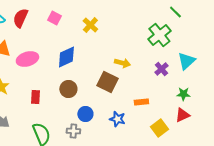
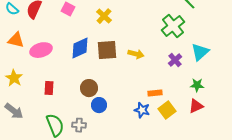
brown square: (107, 82) -> (107, 50), moved, turned -30
brown circle: (68, 89) -> (89, 88), moved
blue star: (117, 119) -> (142, 110), moved
yellow square: (159, 128) -> (167, 110), moved
gray cross: (73, 131) -> (79, 125), moved

